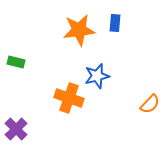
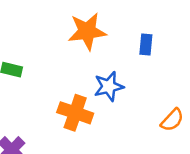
blue rectangle: (115, 23) -> (146, 44), moved

